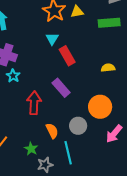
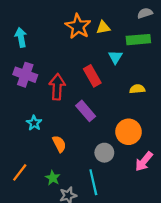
cyan triangle: (52, 39) -> (115, 57), moved
cyan star: (13, 76) -> (34, 123), moved
red arrow: (34, 103) -> (57, 87), moved
orange semicircle: (52, 131) -> (59, 144), moved

